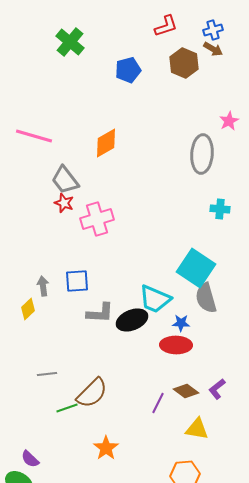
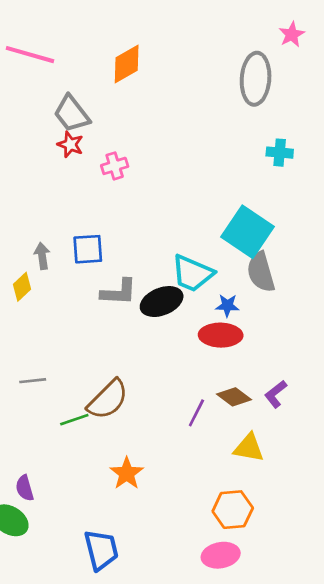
pink cross: (97, 219) -> (115, 166), size x0.6
gray line: (47, 374) -> (33, 381), moved
purple semicircle: (30, 459) -> (25, 488), turned 30

